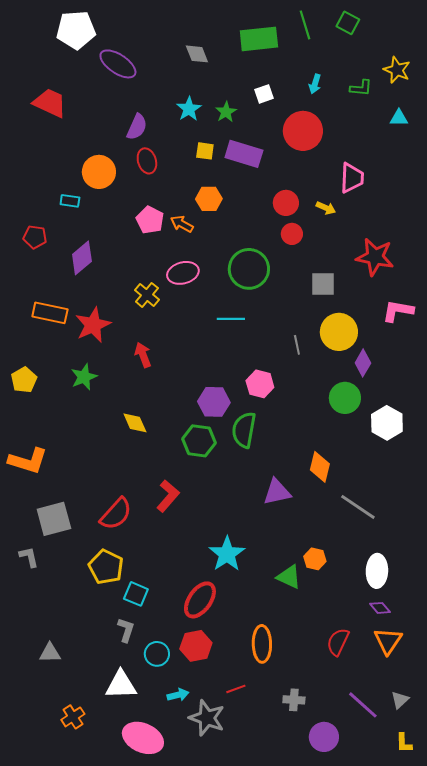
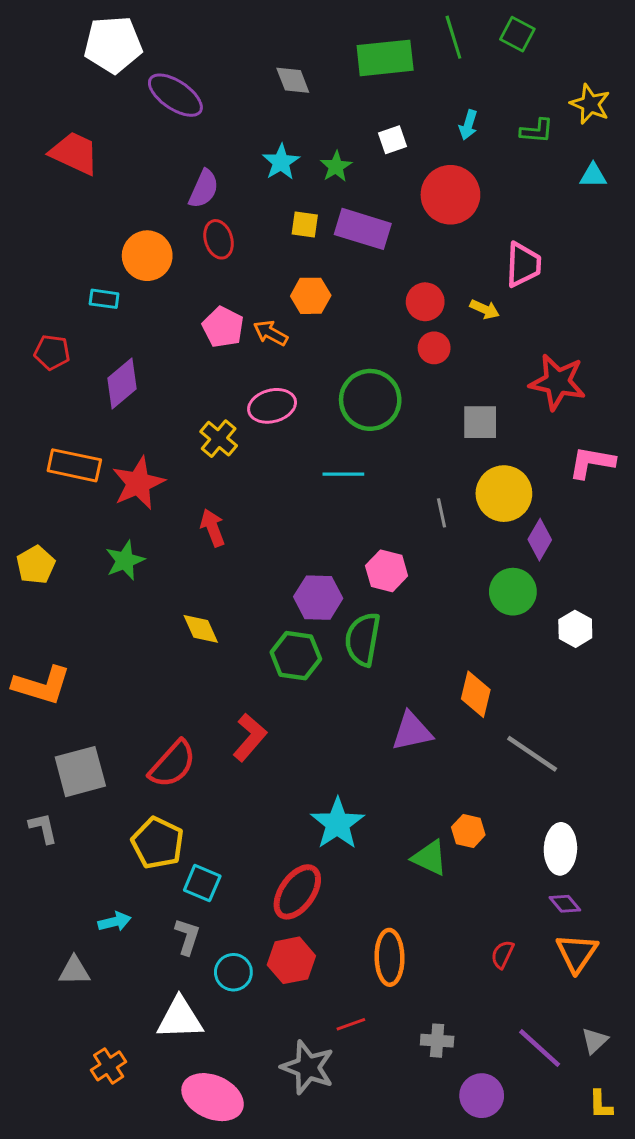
white hexagon: (387, 423) -> (575, 629), size x0.7
red semicircle: (338, 642) -> (502, 954), size x0.7
cyan arrow: (178, 695) -> (114, 922), moved

